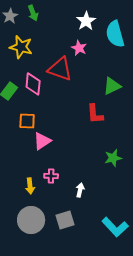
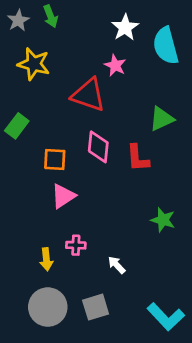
pink diamond: (33, 84) -> (98, 147), moved
orange square: (27, 121) -> (55, 160), moved
green star: (113, 158) -> (163, 220), turned 30
white arrow: (80, 190) -> (117, 265), turned -56

